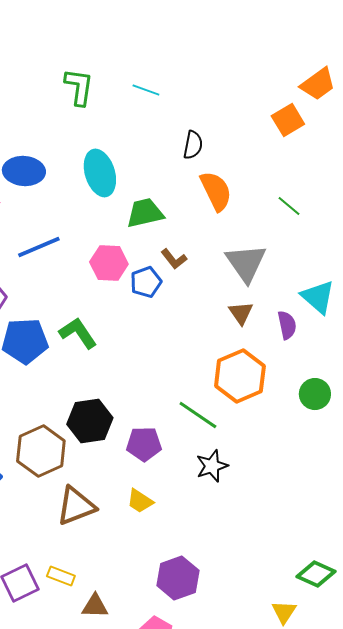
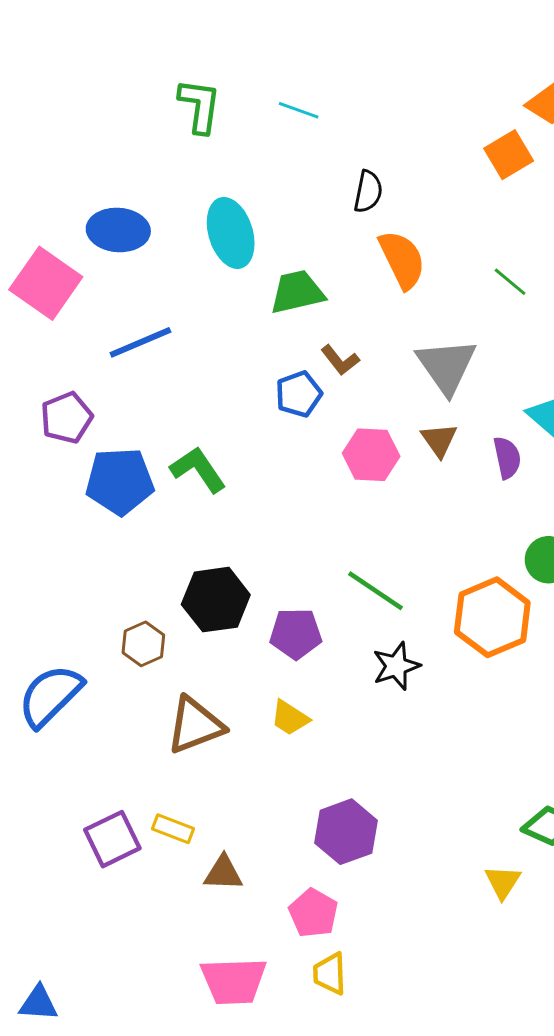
pink hexagon: (109, 263) -> (371, 455), moved
orange hexagon: (240, 376) -> (492, 617), moved
brown hexagon: (41, 451) -> (143, 644), size x0.6

